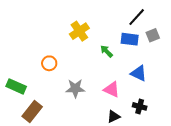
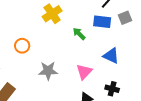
pink triangle: (112, 89) -> (84, 72), turned 48

